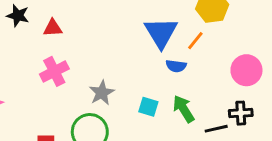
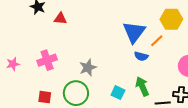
pink cross: (54, 71) -> (47, 60), moved
cyan square: (148, 107) -> (118, 93), moved

